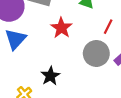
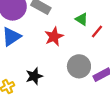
red line: (108, 27) -> (97, 31), moved

